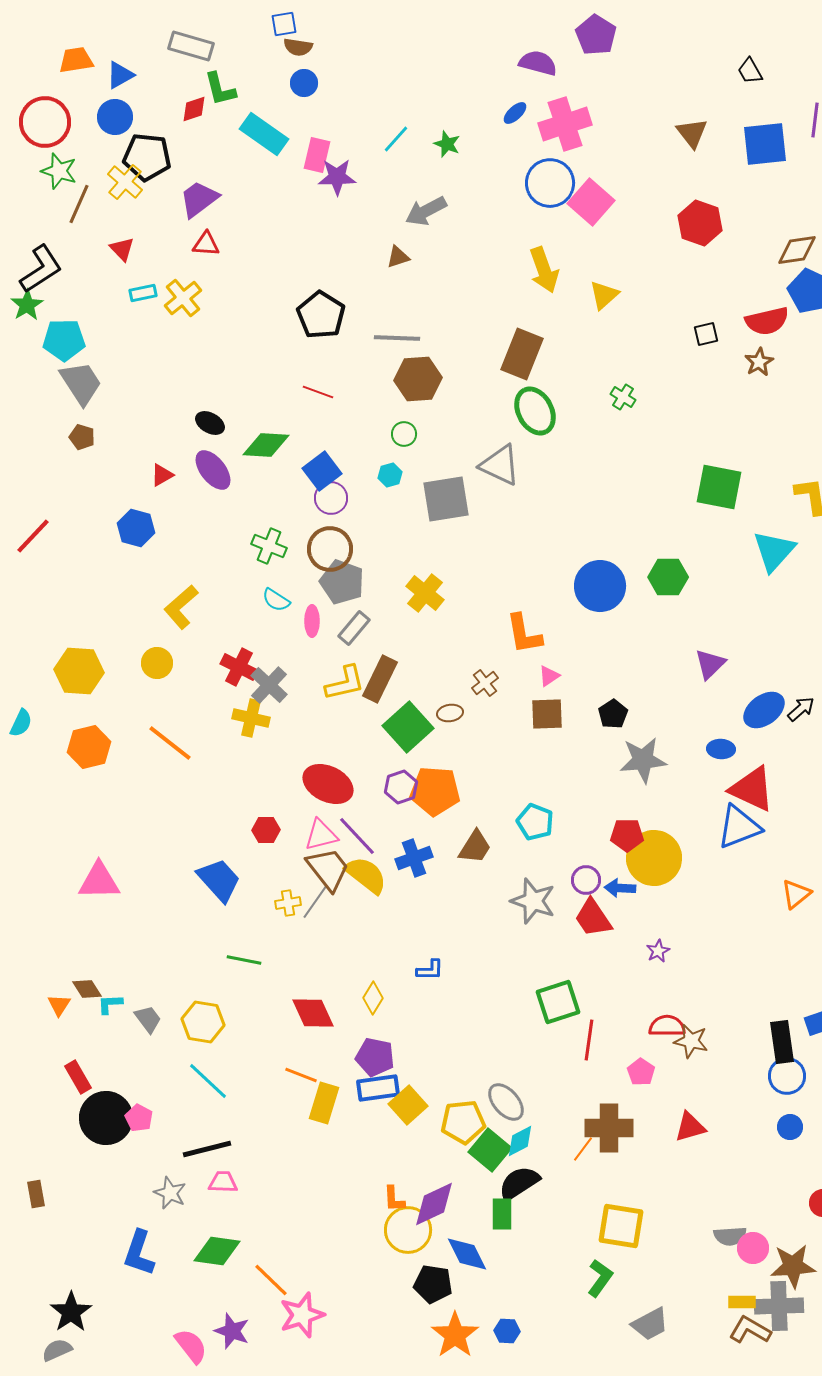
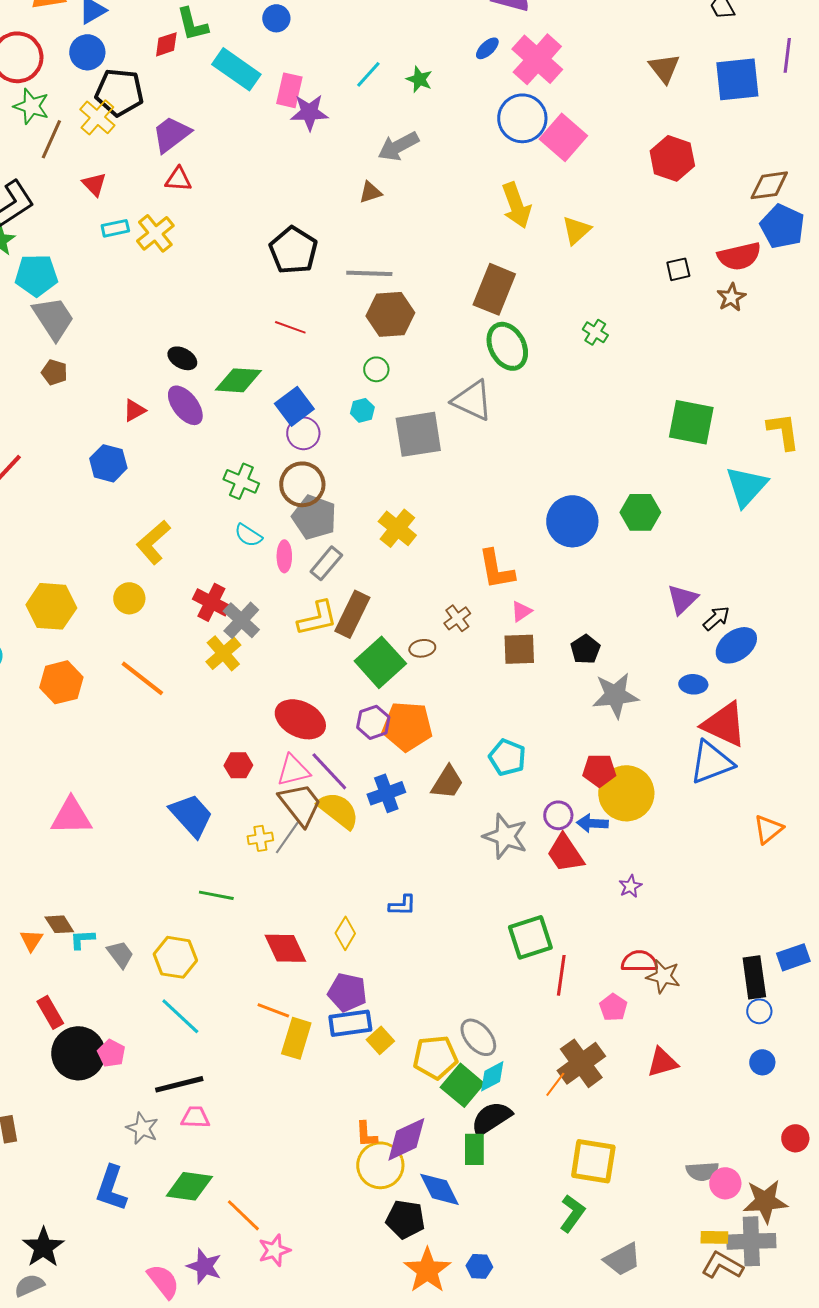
pink cross: (565, 124) -> (537, 59), turned -30
black arrow: (801, 709) -> (716, 618), moved
yellow cross: (251, 718) -> (223, 653), turned 36
blue circle: (787, 1076) -> (759, 1011), size x0.7
yellow square: (408, 1105) -> (380, 1040), size x0.7
brown cross: (609, 1128) -> (581, 1063), turned -36
pink star: (302, 1315) -> (274, 1250), size x0.7

